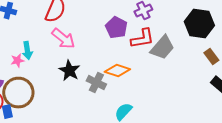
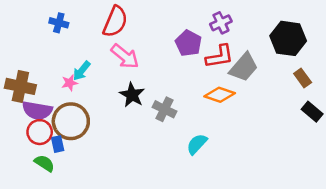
cyan arrow: (27, 51) -> (82, 71), turned 48
orange diamond: (117, 71) -> (220, 95), moved

